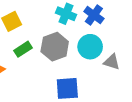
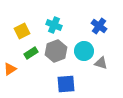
cyan cross: (66, 14) -> (54, 25), moved
blue cross: (94, 15) -> (99, 26), moved

